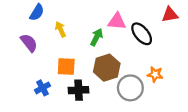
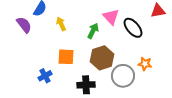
pink triangle: (117, 21) -> (111, 17), turned 42
purple semicircle: (29, 43) -> (24, 25), moved
black cross: (79, 90) -> (86, 85), moved

